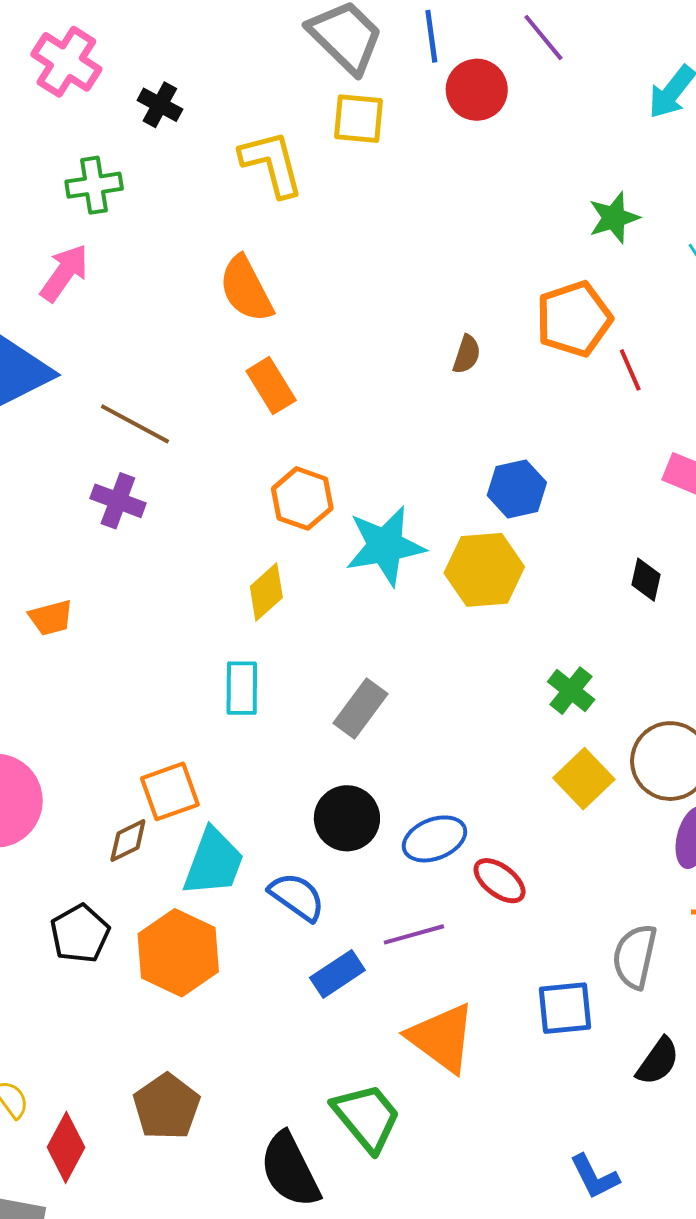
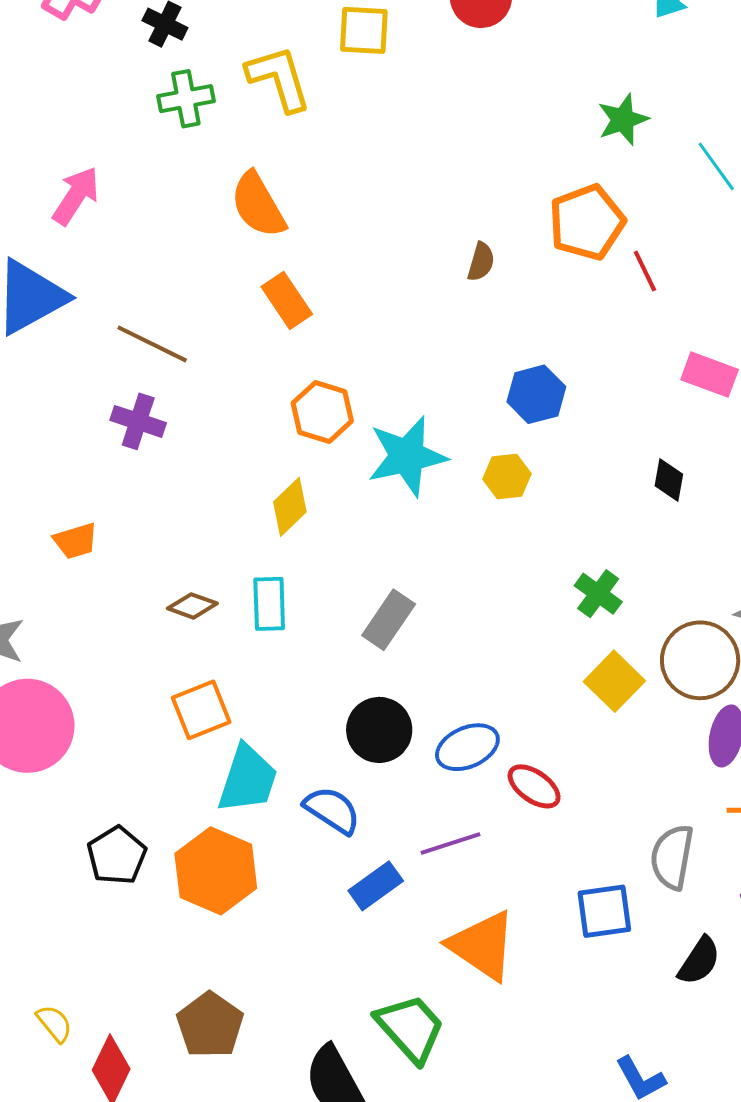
green cross: (94, 185) -> (186, 99), moved
yellow hexagon: (484, 570) -> (507, 477), size x0.6
brown diamond: (128, 840) -> (192, 606), moved, turned 48

